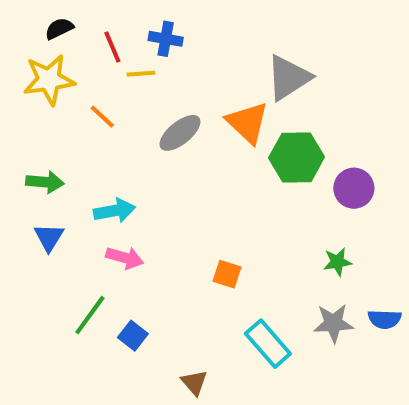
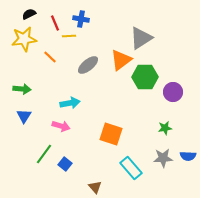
orange triangle: (247, 123) -> (121, 60), turned 40
cyan arrow: (114, 211) -> (70, 103), moved
orange square: (227, 274) -> (111, 134), size x1.6

